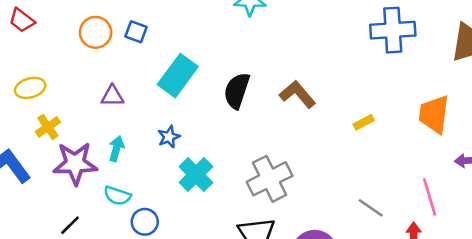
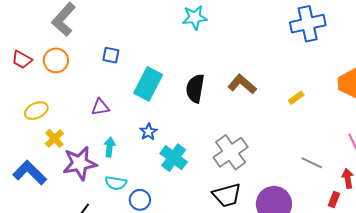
orange circle: (96, 32) -> (56, 60), moved

